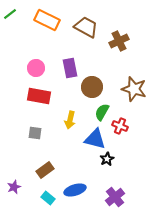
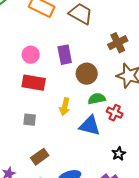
brown cross: (119, 41) -> (118, 43), moved
green semicircle: (102, 112) -> (97, 99), turned 48
black star: (107, 159) -> (119, 154), moved

